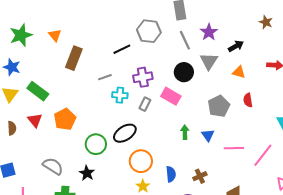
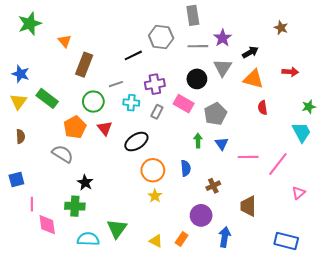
green star: (21, 35) -> (30, 24), moved
gray line: (185, 40) -> (198, 46), turned -66
orange triangle: (239, 72) -> (253, 79), size x1.5
gray pentagon: (219, 106) -> (215, 114), moved
red triangle: (35, 120) -> (105, 128), moved
green circle: (96, 144) -> (93, 102), moved
gray semicircle: (53, 166) -> (63, 154), moved
black star: (87, 173) -> (85, 183), moved
blue semicircle: (171, 174) -> (186, 168), moved

